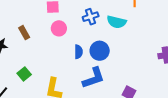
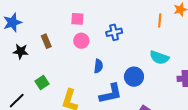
cyan semicircle: (117, 22) -> (159, 58), moved
blue circle: (100, 51) -> (134, 77), moved

